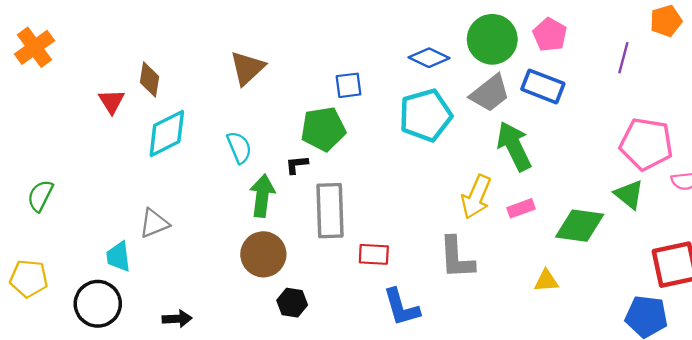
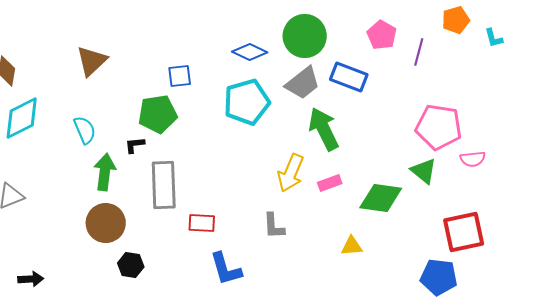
pink pentagon: (550, 35) -> (382, 35), moved
gray L-shape: (457, 258) -> (274, 226), size x0.7

